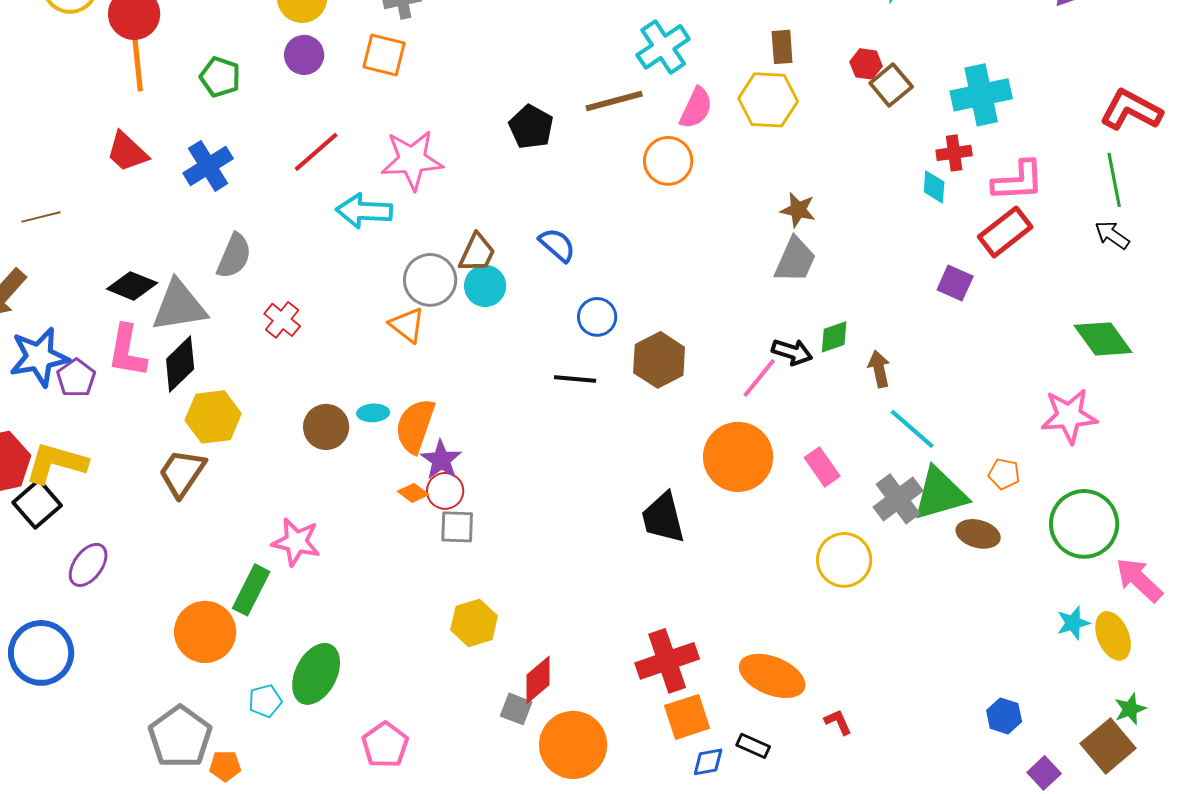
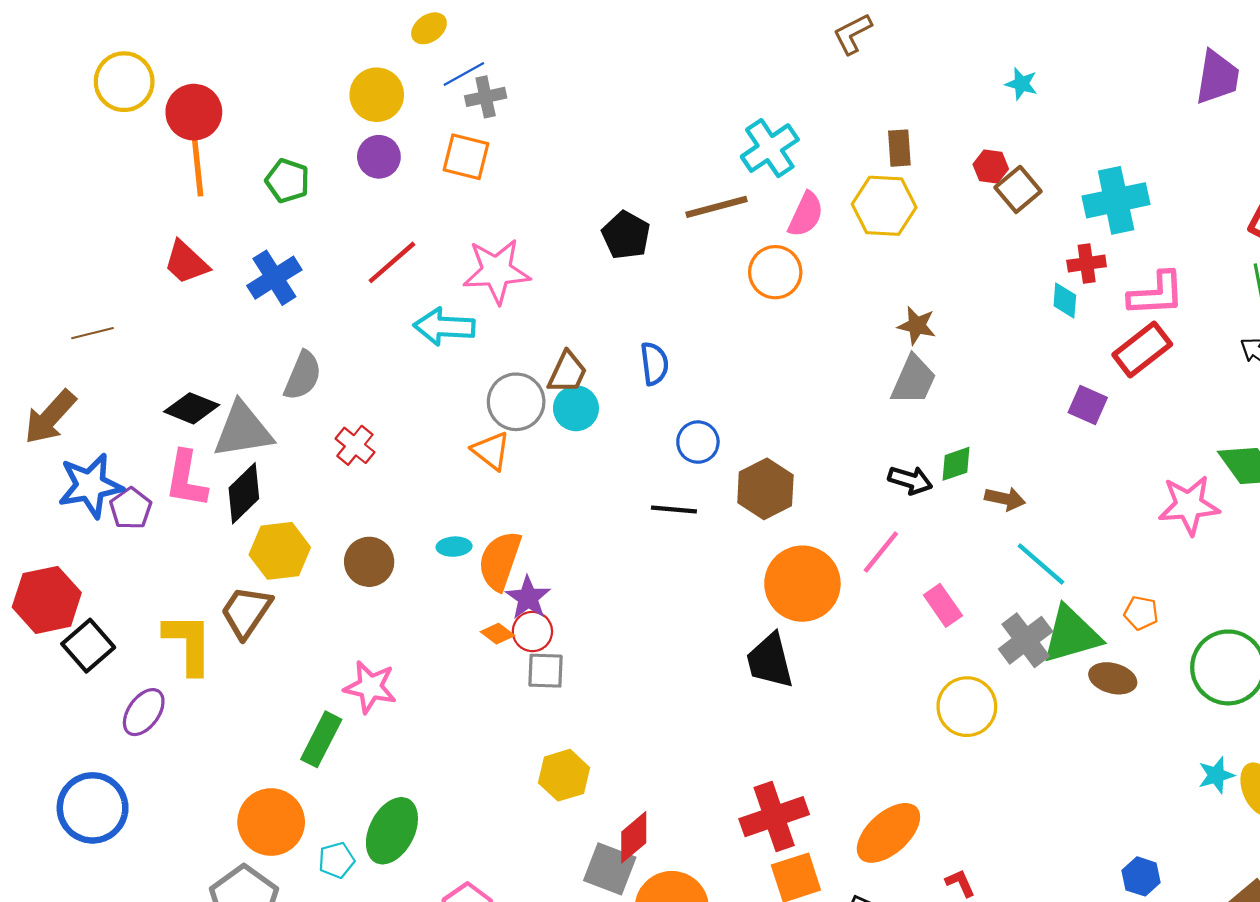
blue semicircle: (557, 245) -> (654, 364), turned 42
brown arrow: (879, 369) -> (1005, 499), turned 114
pink line: (759, 378) -> (881, 552), moved
pink star: (1069, 416) -> (1189, 505), moved
brown circle: (326, 427) -> (369, 562), moved
orange circle: (738, 457) -> (802, 584), moved
yellow L-shape: (56, 463) -> (188, 643), moved, turned 74
orange circle: (205, 632) -> (271, 822), moved
orange ellipse: (772, 676) -> (888, 833), turned -64
gray square: (516, 709) -> (610, 869), size x1.5

